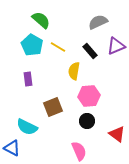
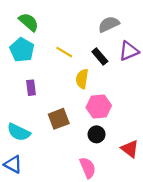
green semicircle: (41, 20) -> (29, 22), moved
cyan pentagon: (32, 45) -> (22, 50), moved
cyan semicircle: (27, 127) -> (19, 132), moved

